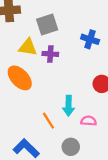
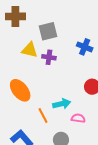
orange ellipse: (20, 78) -> (20, 90), moved
cyan arrow: (69, 106) -> (62, 104), turned -108

